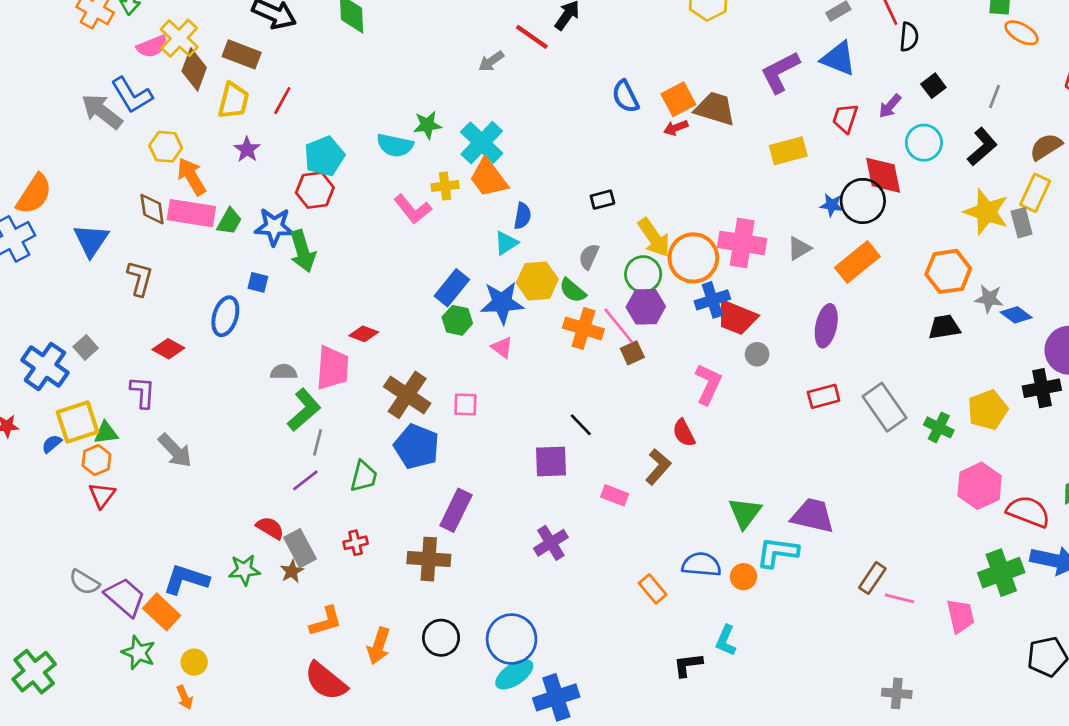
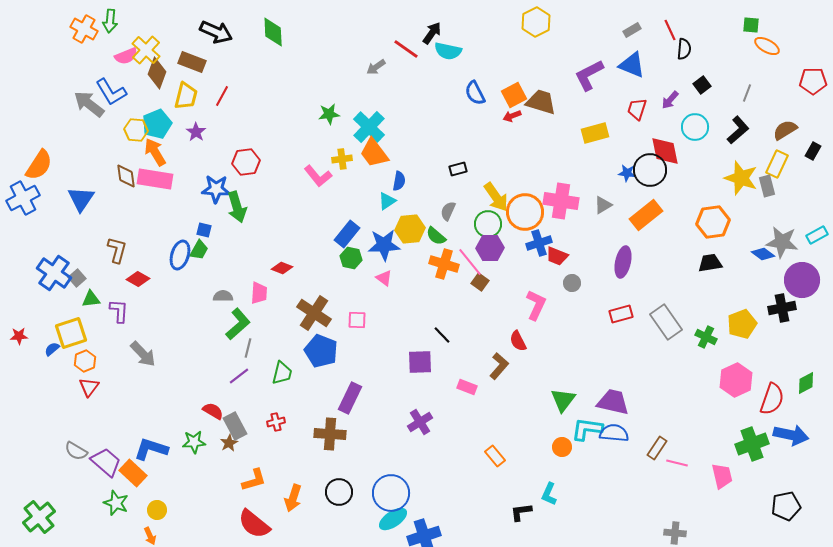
cyan semicircle: (395, 145) -> (448, 51), moved
cyan pentagon: (324, 156) -> (157, 124), moved
green trapezoid: (229, 221) -> (199, 250), moved
brown L-shape: (140, 278) -> (117, 250), moved
gray star: (989, 299) -> (782, 242), moved, size x1.5
red trapezoid: (737, 318) -> (557, 256), size x0.7
brown square: (632, 353) -> (480, 282), turned -30
blue cross: (45, 366) -> (54, 273), moved
pink trapezoid: (333, 368) -> (259, 293), size x0.7
green triangle: (106, 433) -> (91, 299), moved
red semicircle: (1028, 512) -> (772, 399), turned 88
blue semicircle: (701, 564) -> (614, 433), moved

